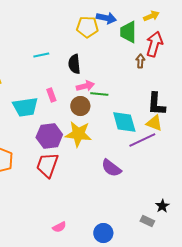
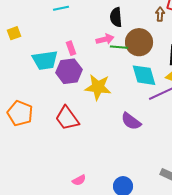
black semicircle: (74, 64) -> (116, 17), moved
brown circle: (80, 106) -> (139, 42), moved, size x1.4
purple hexagon: (49, 136) -> (69, 71), moved
red trapezoid: (47, 165) -> (67, 118), turned -56

